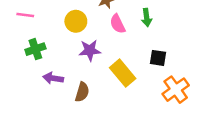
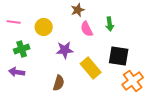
yellow circle: (76, 21) -> (44, 27), moved
black square: (158, 58) -> (119, 56), size x1.5
purple arrow: (53, 78) -> (17, 72), moved

